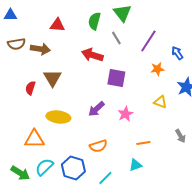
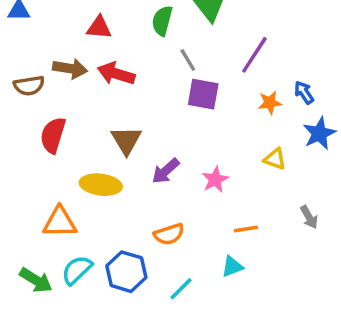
gray line: (116, 38) -> (188, 60), moved
brown semicircle: (16, 44) -> (29, 86), moved
blue arrow: (177, 53) -> (304, 92), moved
red arrow: (92, 55) -> (116, 74), moved
brown triangle: (52, 78) -> (126, 140), moved
purple square: (116, 78) -> (203, 94), moved
red semicircle: (30, 88) -> (53, 135), size x1.5

